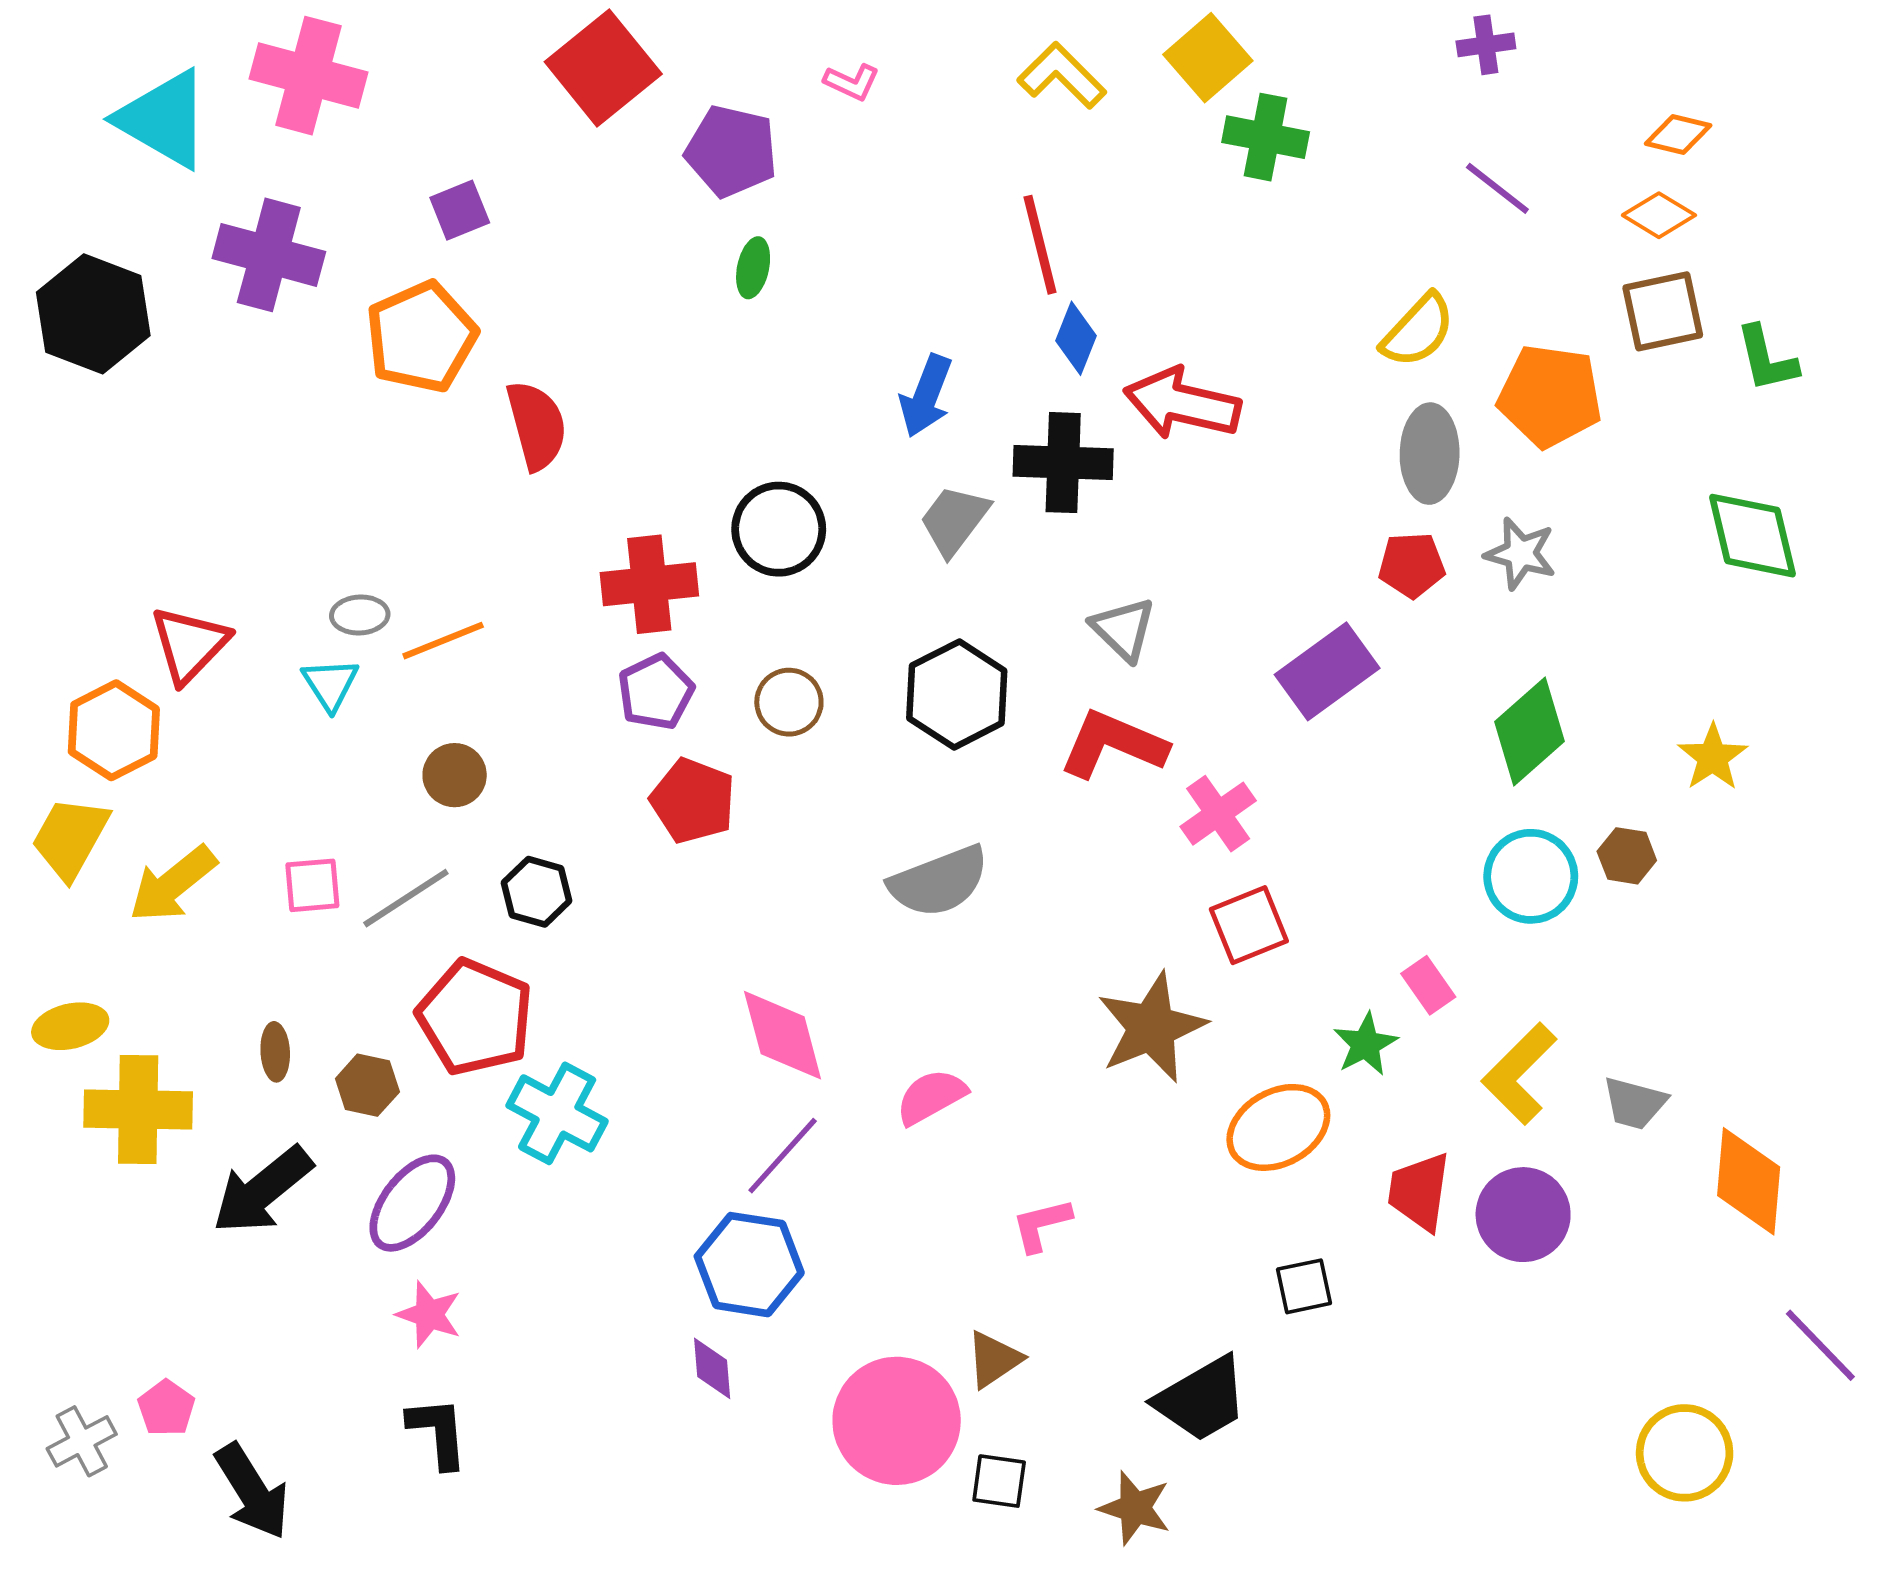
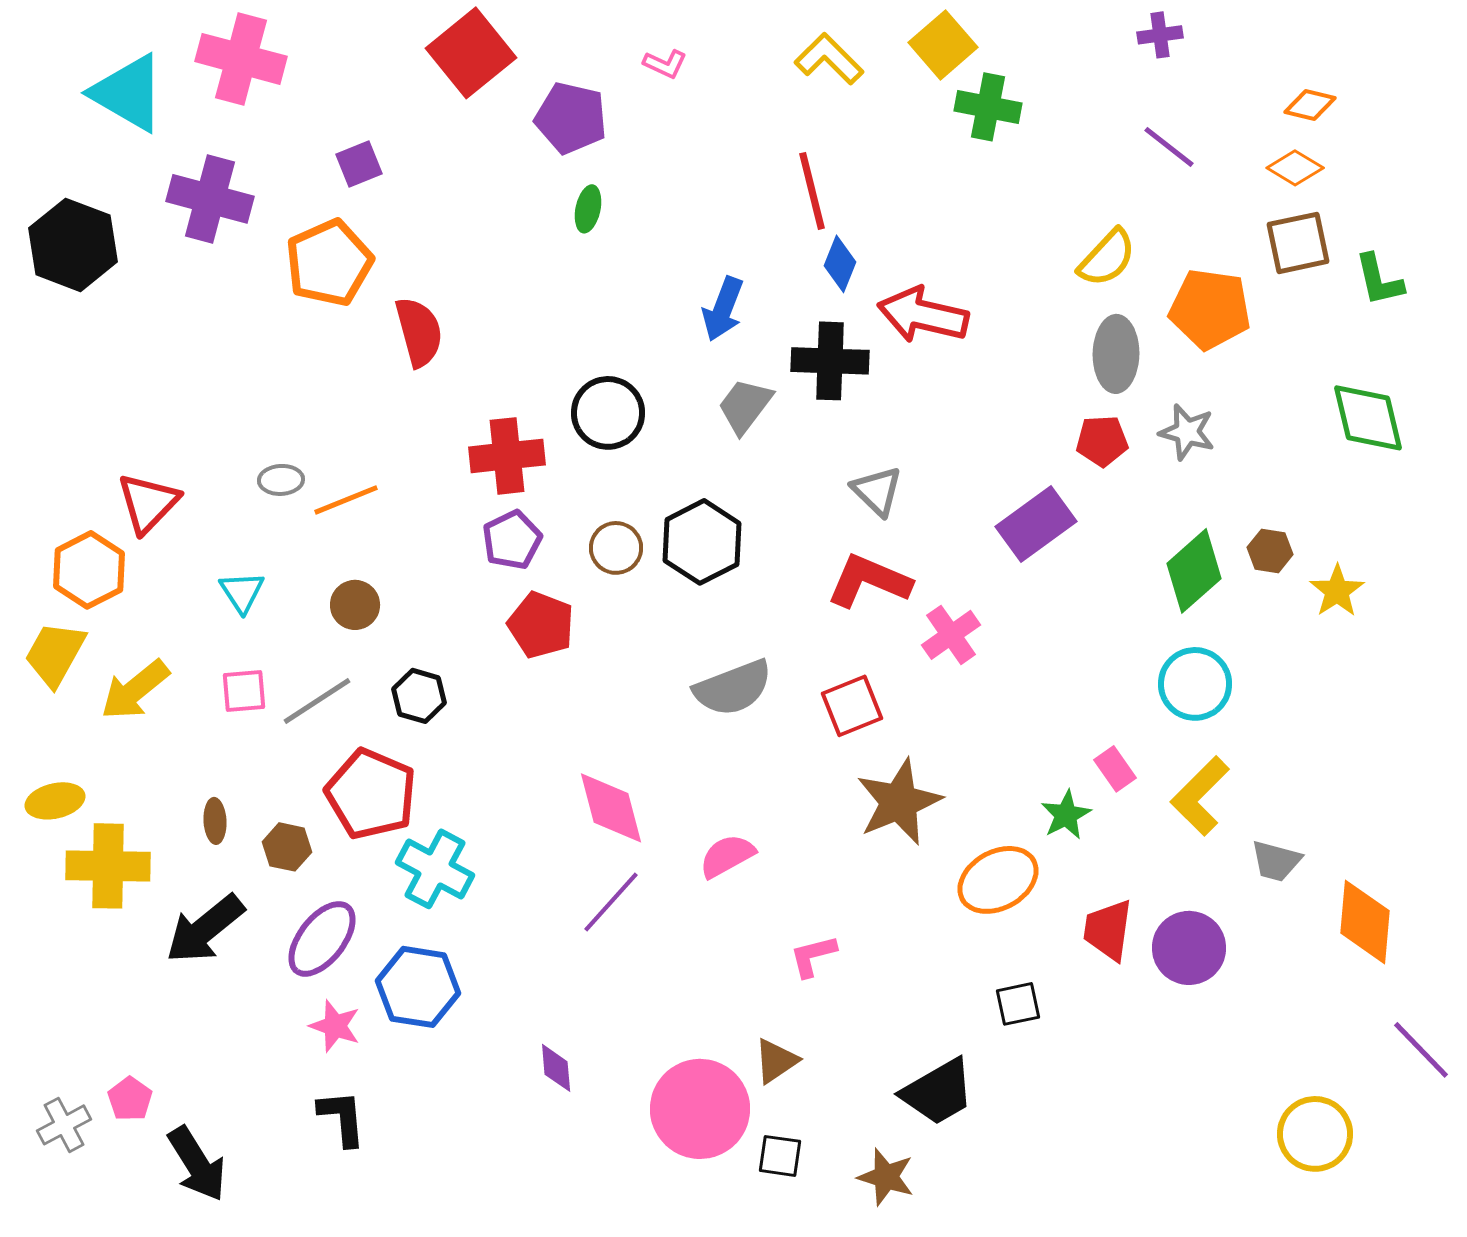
cyan triangle: (330, 684) -> (242, 592), moved
black hexagon: (957, 694) -> (702, 542), moved
brown hexagon: (1627, 856) -> (1270, 551), moved
red square: (1249, 925) -> (852, 706), moved
yellow L-shape: (1519, 1074) -> (1200, 796), moved
blue hexagon: (749, 1265) -> (418, 987), moved

